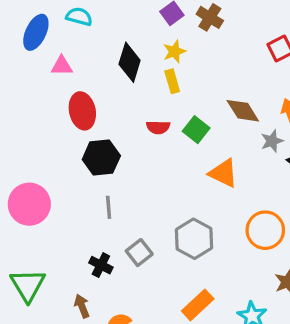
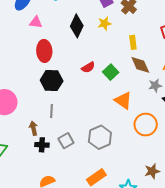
yellow rectangle: (172, 81) -> (133, 42), moved
red semicircle: (158, 127) -> (88, 67), turned -40
orange circle: (265, 230) -> (146, 125), moved
black cross: (101, 265) -> (42, 145), turned -32
brown arrow: (82, 306) -> (34, 128), moved

